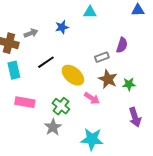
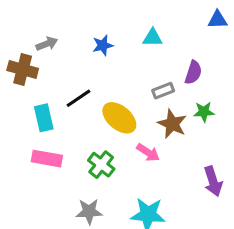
cyan triangle: (90, 12) -> (153, 38), moved
gray arrow: (31, 33) -> (47, 44), moved
cyan rectangle: (14, 70) -> (44, 118), moved
green star: (129, 84) -> (204, 112), moved
gray star: (53, 127) -> (89, 211), moved, turned 30

